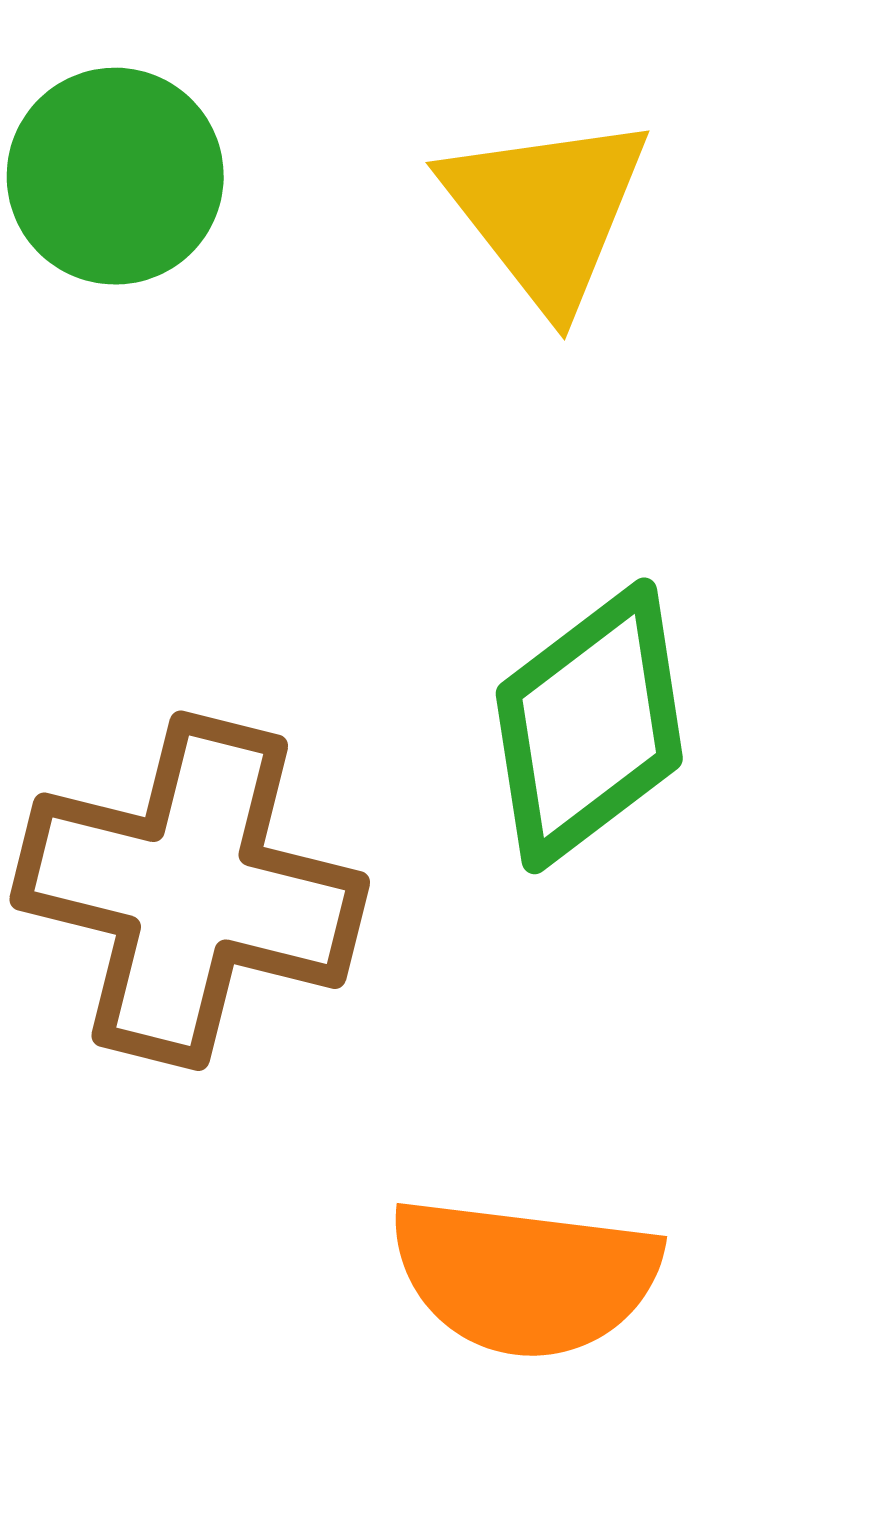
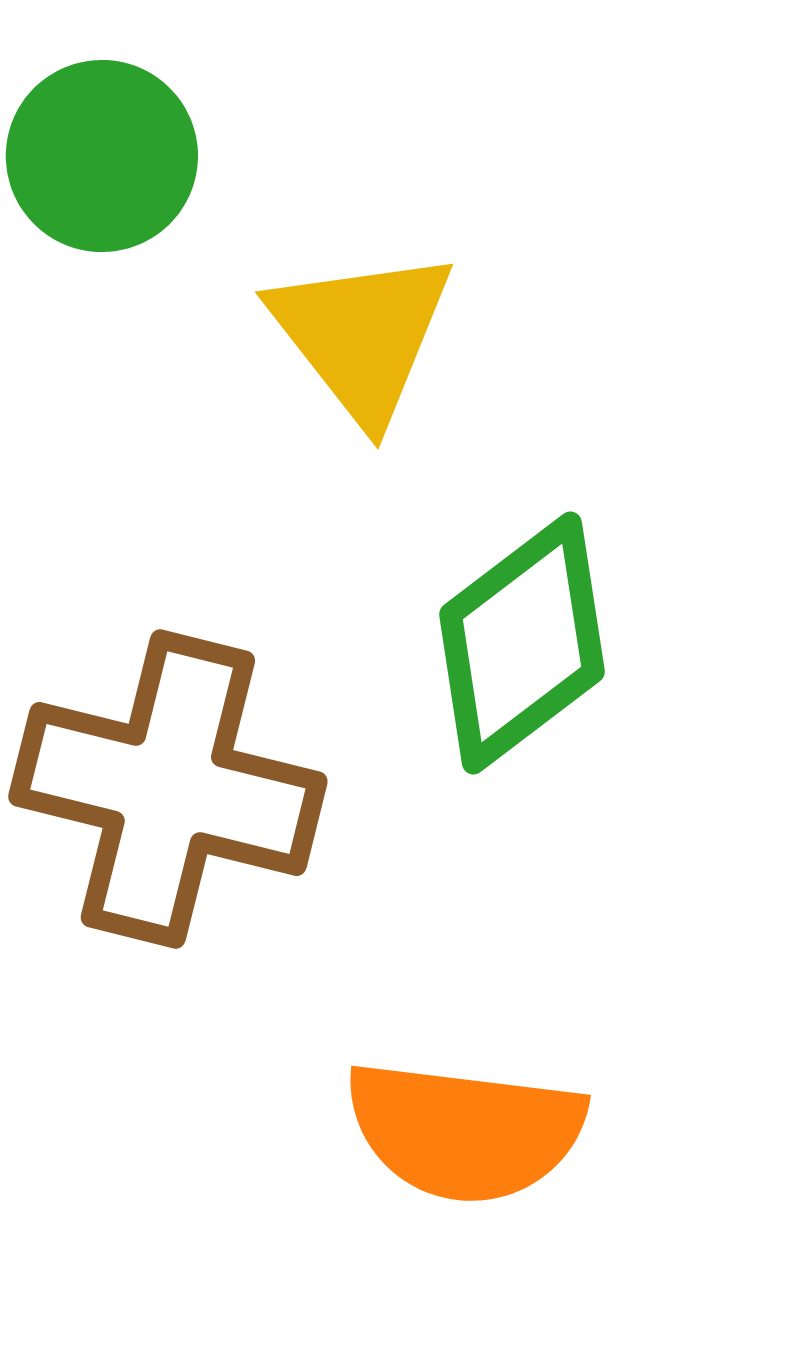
yellow triangle: (546, 211) -> (362, 335), moved

